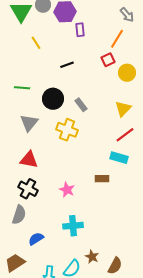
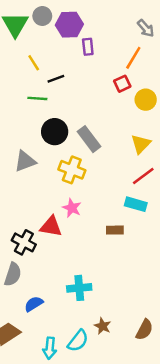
black line: (67, 65) -> (56, 79), moved
green line: (22, 88) -> (37, 98), moved
gray rectangle: (81, 105) -> (89, 139), size x1.5
gray triangle: (29, 123) -> (25, 161), turned 30
red triangle: (29, 160) -> (51, 226), moved
pink star: (67, 190) -> (72, 208), moved
brown semicircle: (115, 266) -> (144, 330), moved

